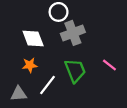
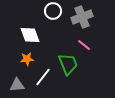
gray cross: (73, 33) -> (82, 17), moved
pink line: (109, 65) -> (84, 45), moved

